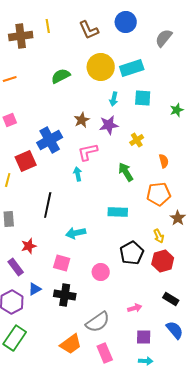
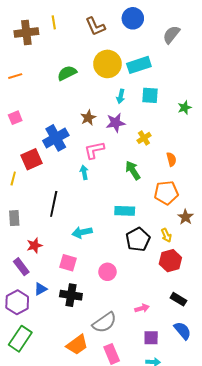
black pentagon: (132, 253) -> (138, 239), moved

